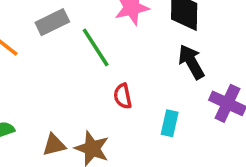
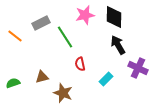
cyan rectangle: (170, 123) -> (106, 79), turned 32
brown triangle: (54, 145) -> (42, 77), moved

